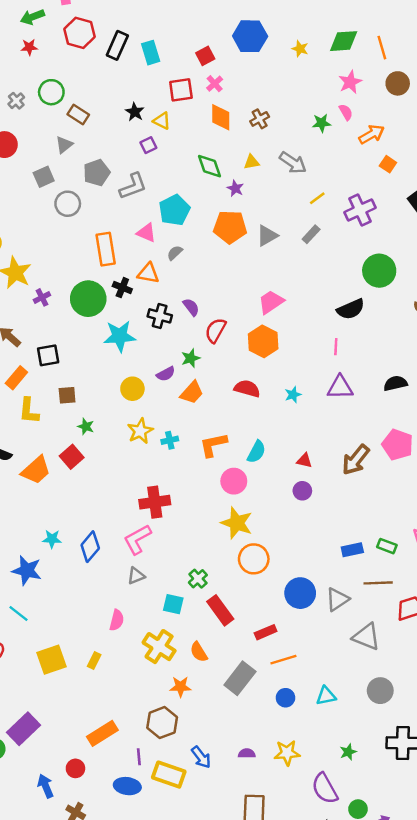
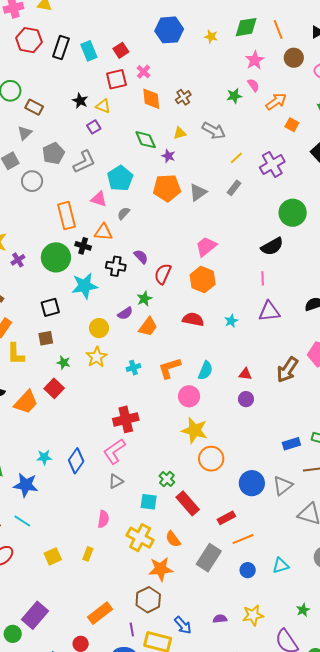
red square: (205, 56) -> (121, 50), moved
black square: (48, 355) -> (50, 307), moved
yellow star: (140, 431) -> (97, 357), moved
yellow square: (51, 660) -> (53, 556), size x0.7
orange star: (180, 687) -> (161, 569), size x1.4

